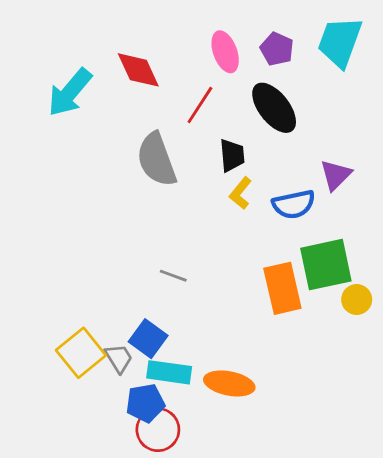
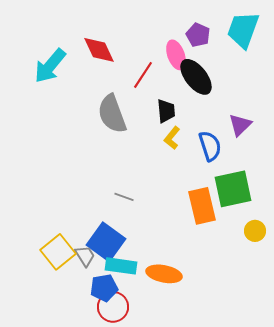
pink ellipse: (225, 52) -> (176, 55), moved
blue semicircle: (294, 204) -> (210, 146), turned -96
yellow circle: (357, 300) -> (255, 231), moved
blue square: (148, 339) -> (106, 242), size x1.4

